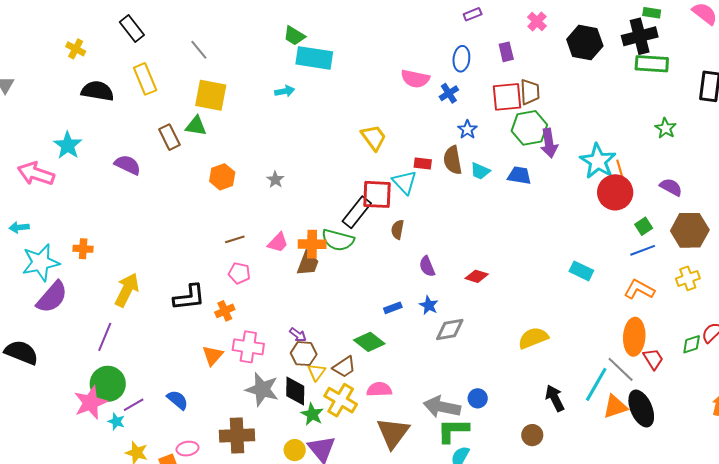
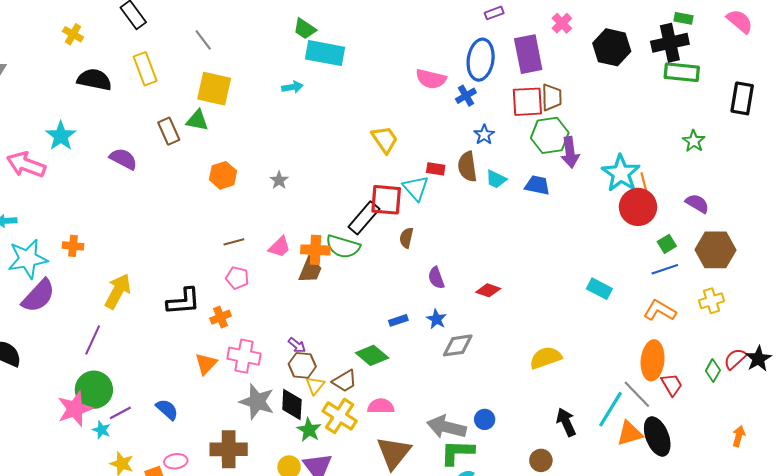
purple rectangle: (506, 52) -> (528, 54), size x1.8
blue ellipse: (461, 59) -> (481, 60), size x1.5
green diamond: (692, 344) -> (713, 371), turned -45

